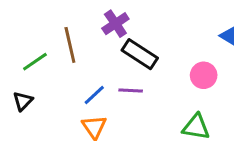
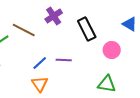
brown line: (70, 45) -> (24, 30), turned -50
black rectangle: (140, 54) -> (87, 29), moved, turned 30

